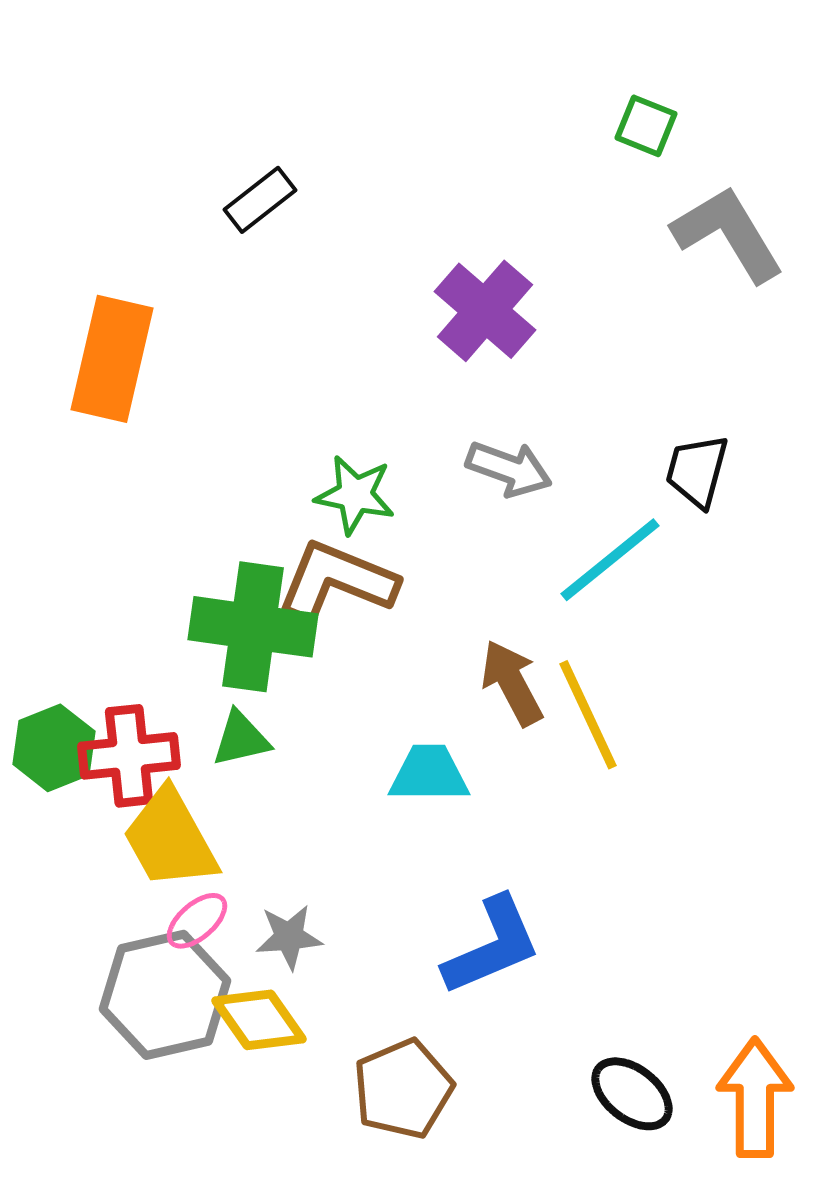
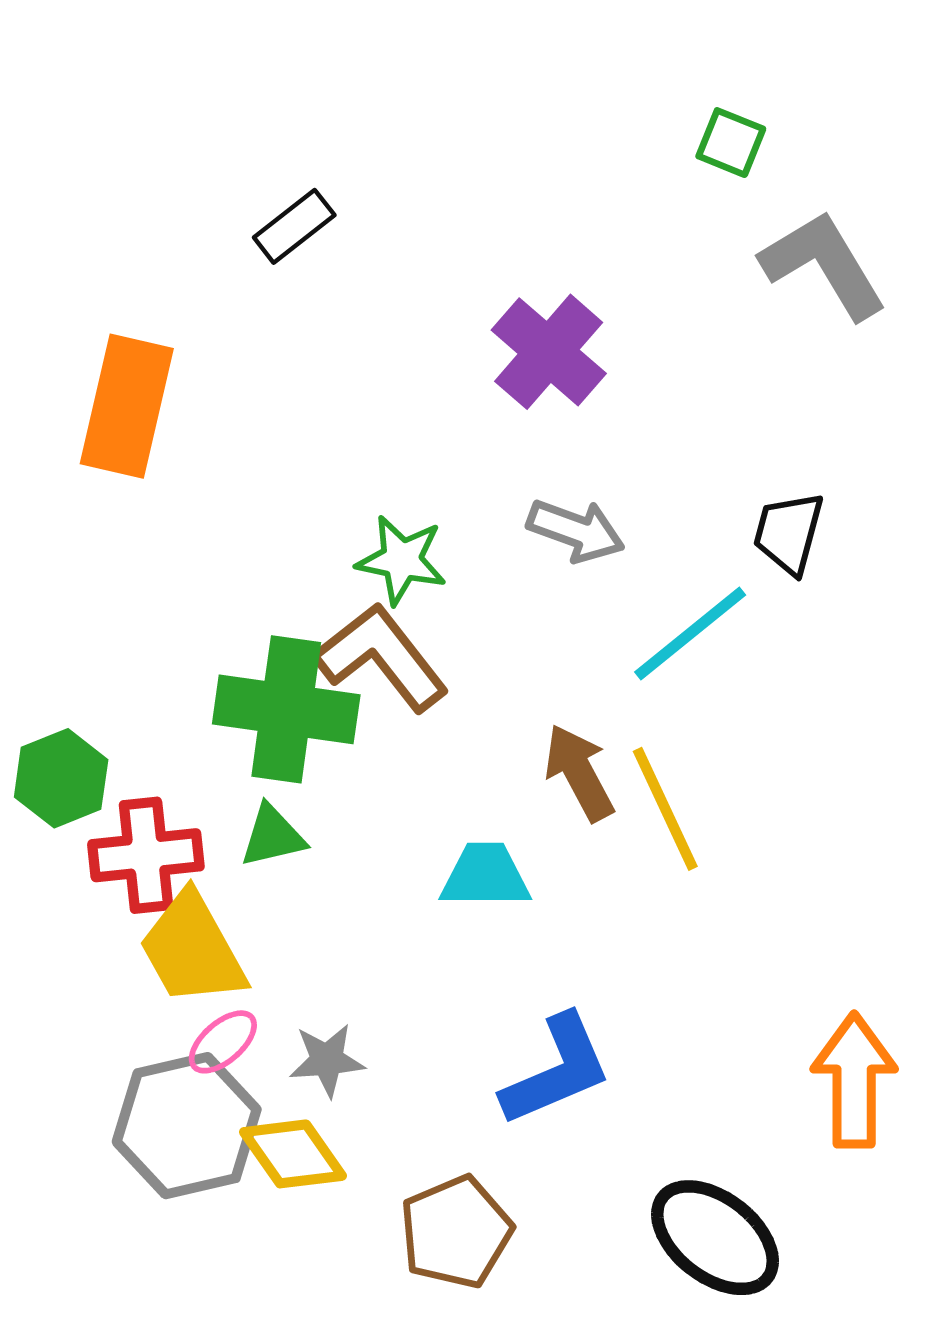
brown L-shape: (337, 581) -> (381, 657), turned 30
green hexagon: (54, 748) -> (61, 778), moved
black ellipse: (632, 1094) -> (715, 1238), size x1.4
orange arrow: (755, 1098) -> (854, 1080), moved

